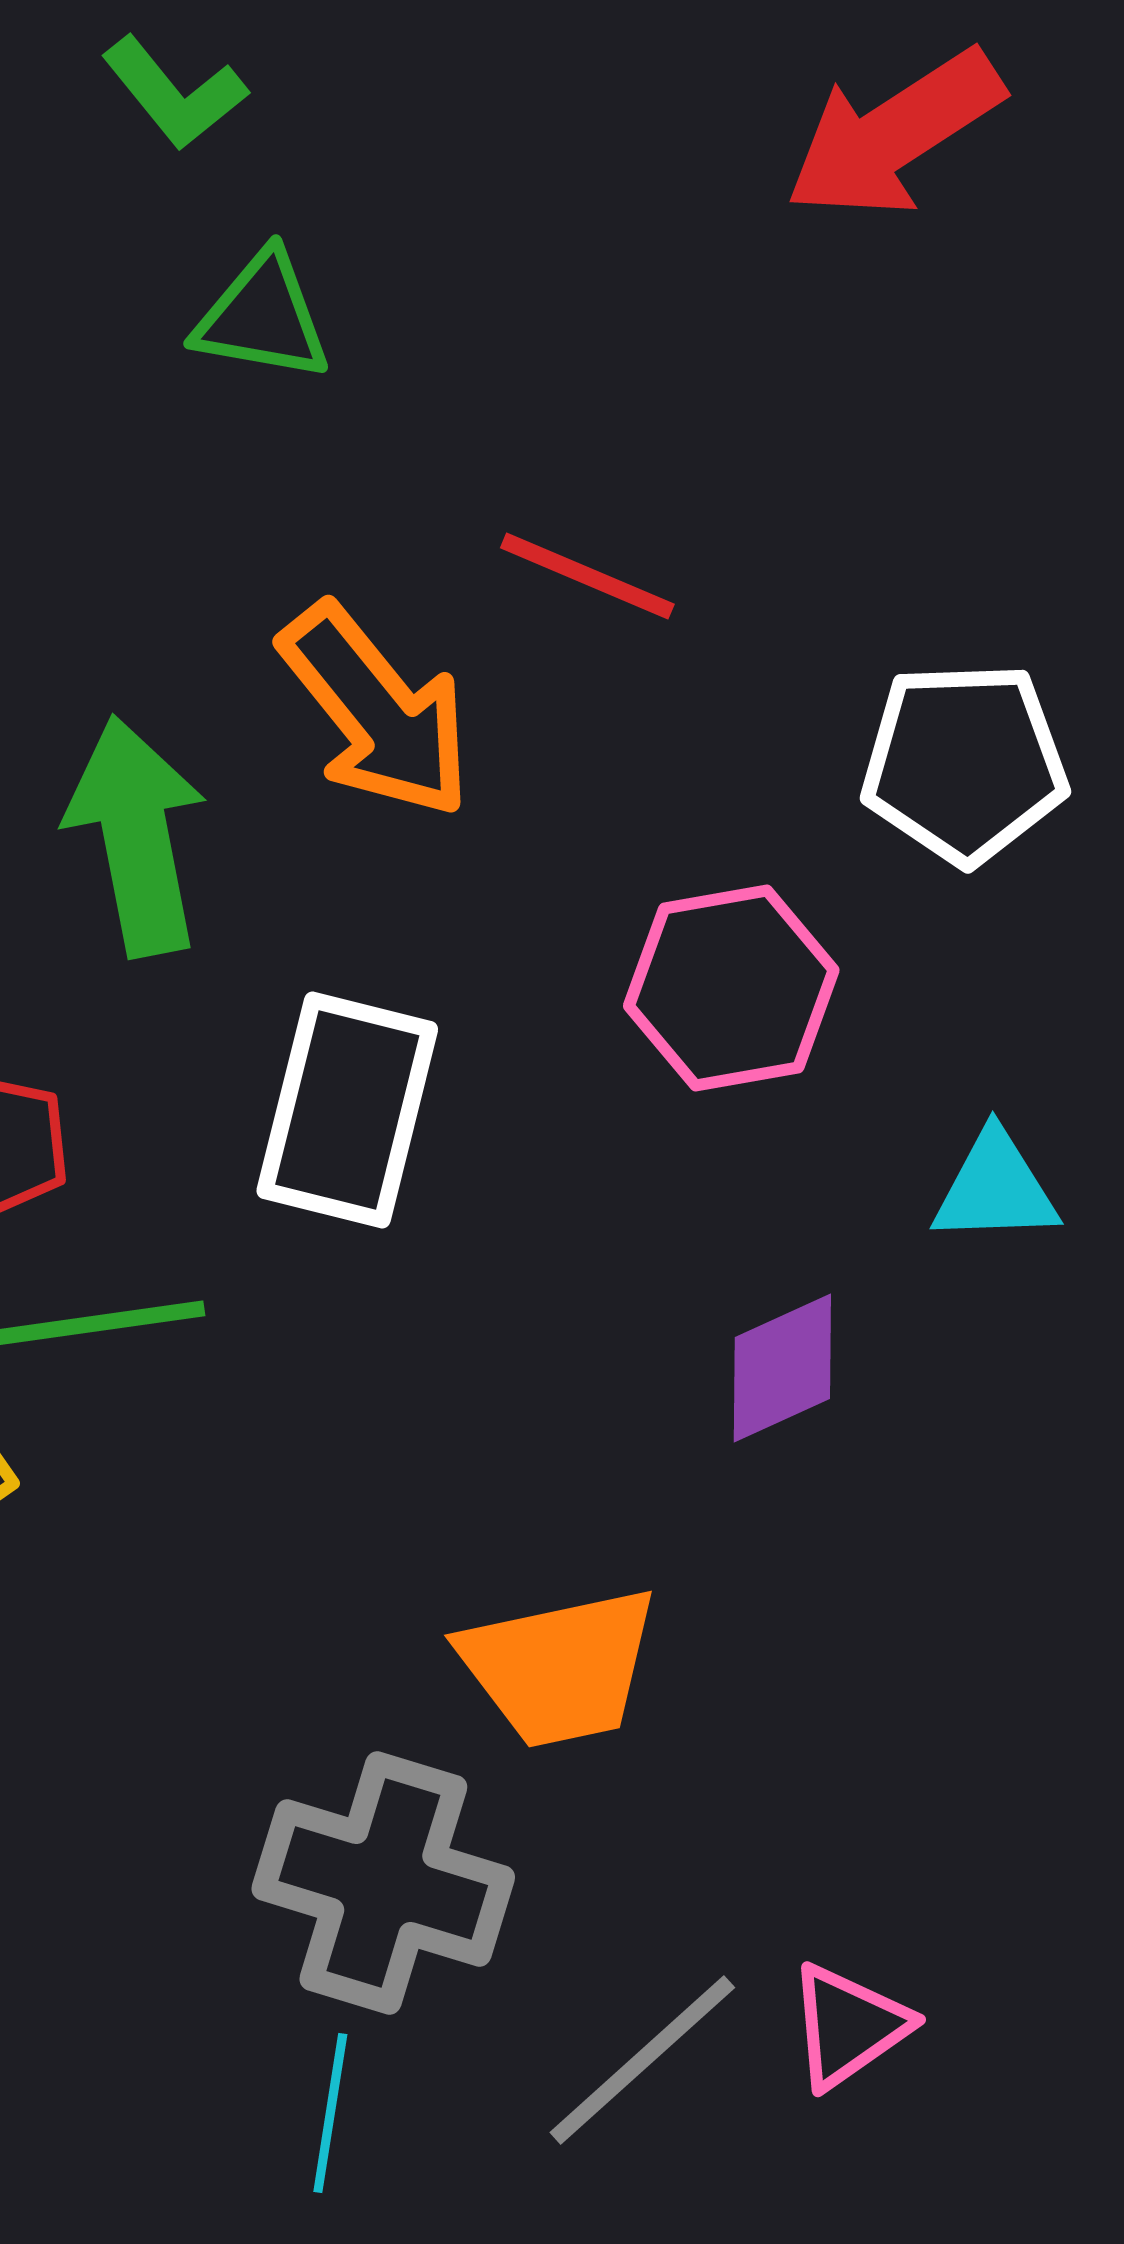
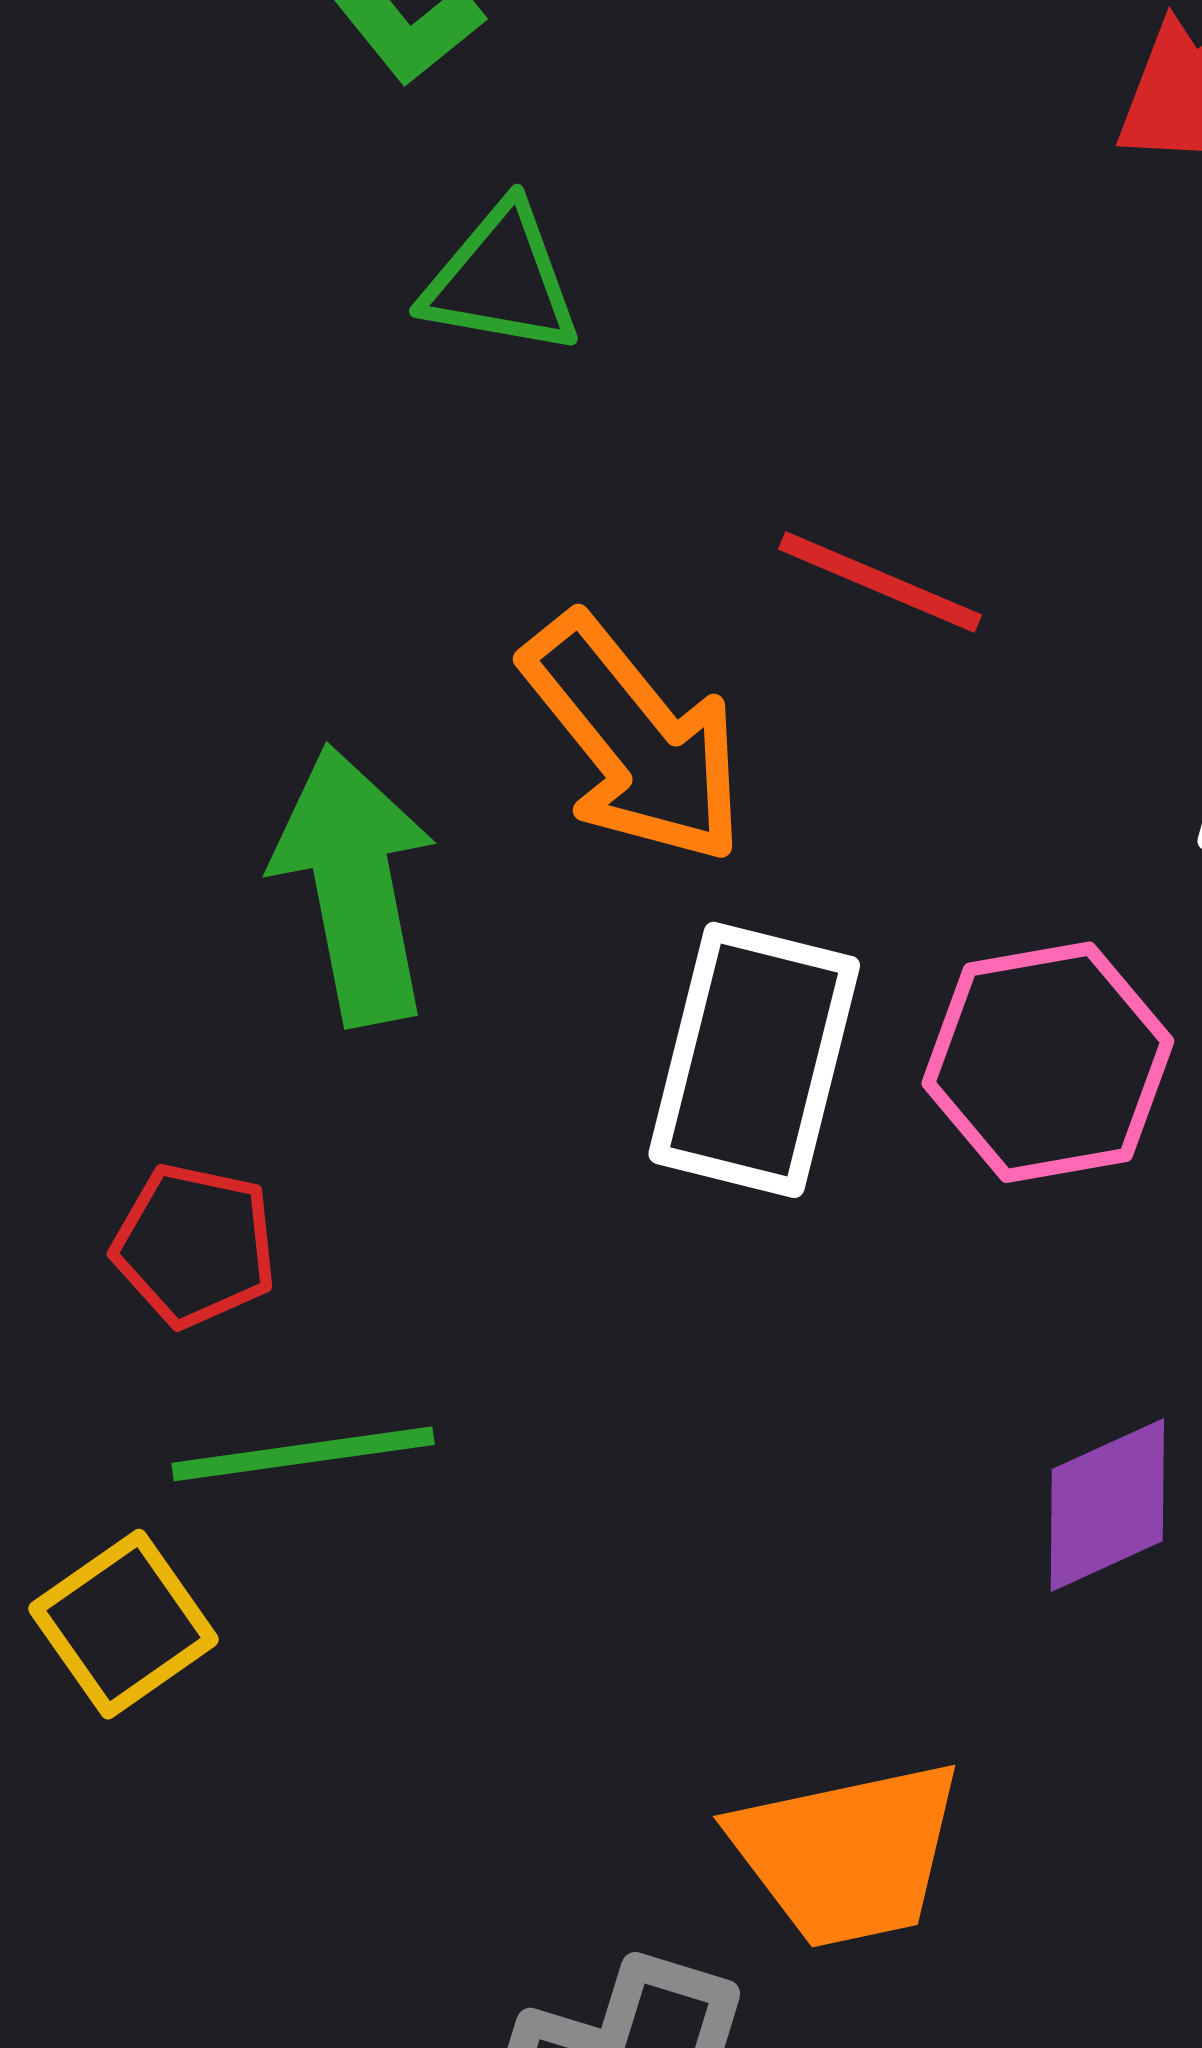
white rectangle: (347, 1110) -> (754, 1060), moved

